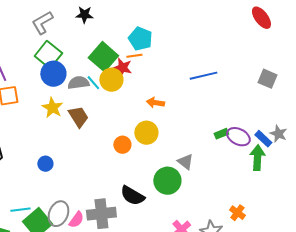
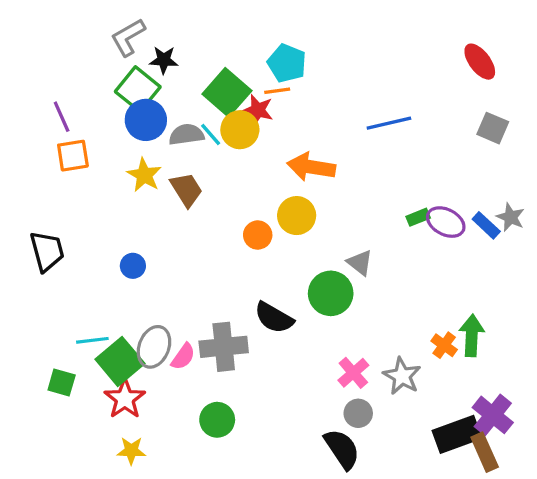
black star: (84, 15) -> (164, 60), moved
red ellipse: (261, 18) -> (480, 62), moved
orange arrow: (155, 103) -> (311, 167), size x1.6
green arrow: (257, 158) -> (472, 335), moved

